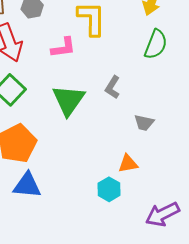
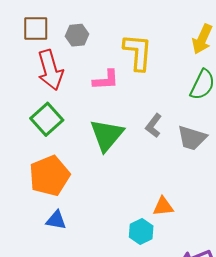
gray trapezoid: (144, 123) -> (192, 138), moved, size x1.4
blue triangle: (27, 185) -> (56, 220), size x0.7

